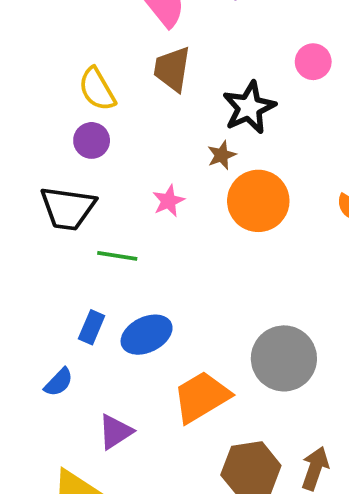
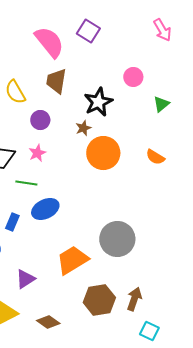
purple circle: (92, 140) -> (40, 120), moved
pink star: (169, 201) -> (37, 153), moved
blue ellipse: (147, 335) -> (45, 209), moved

